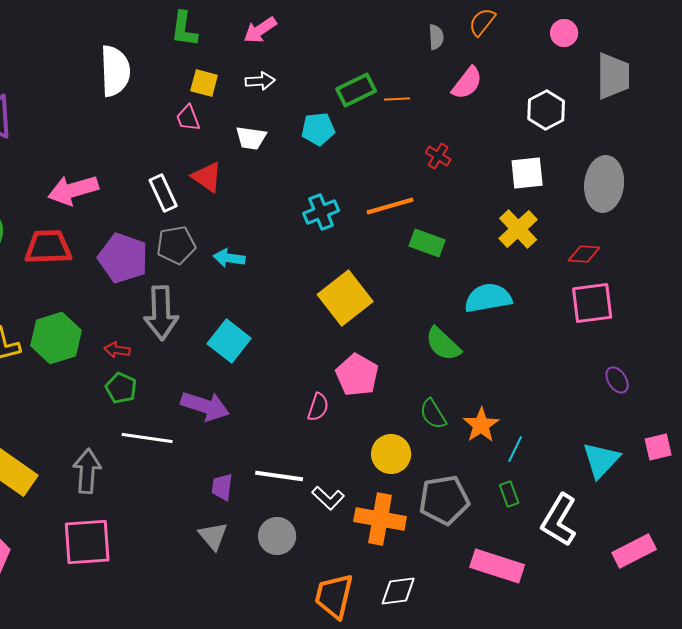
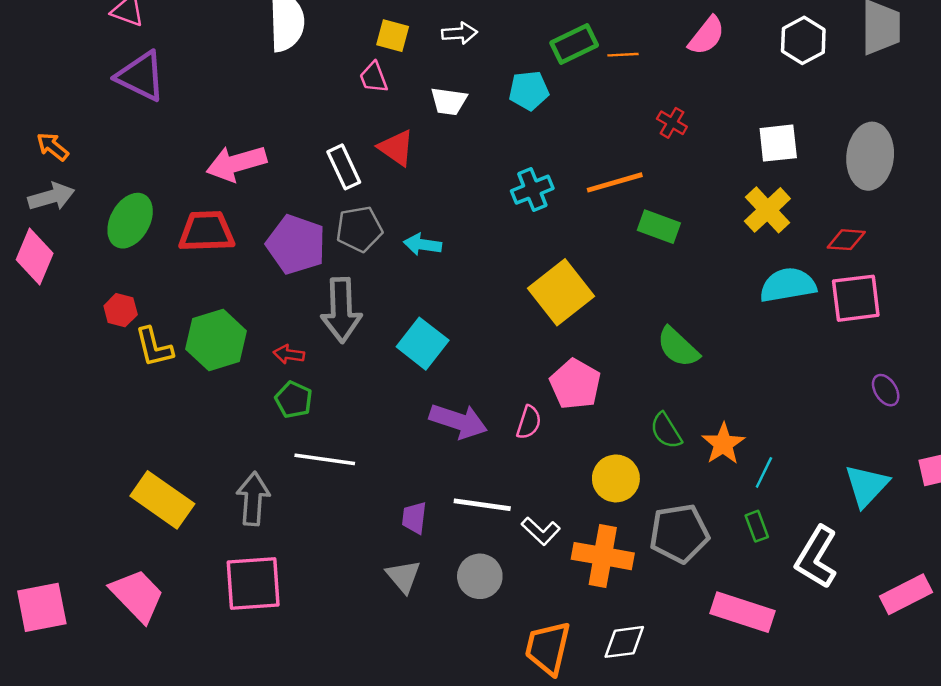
white hexagon: (546, 110) -> (803, 40), moved
cyan semicircle: (488, 298) -> (788, 285), moved
purple arrow: (205, 406) -> (458, 421), moved

